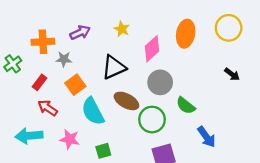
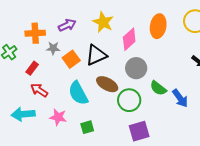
yellow star: (122, 29) -> (103, 22), size x1.5
orange square: (75, 85) -> (71, 59), moved
blue arrow: (207, 137) -> (180, 98), moved

